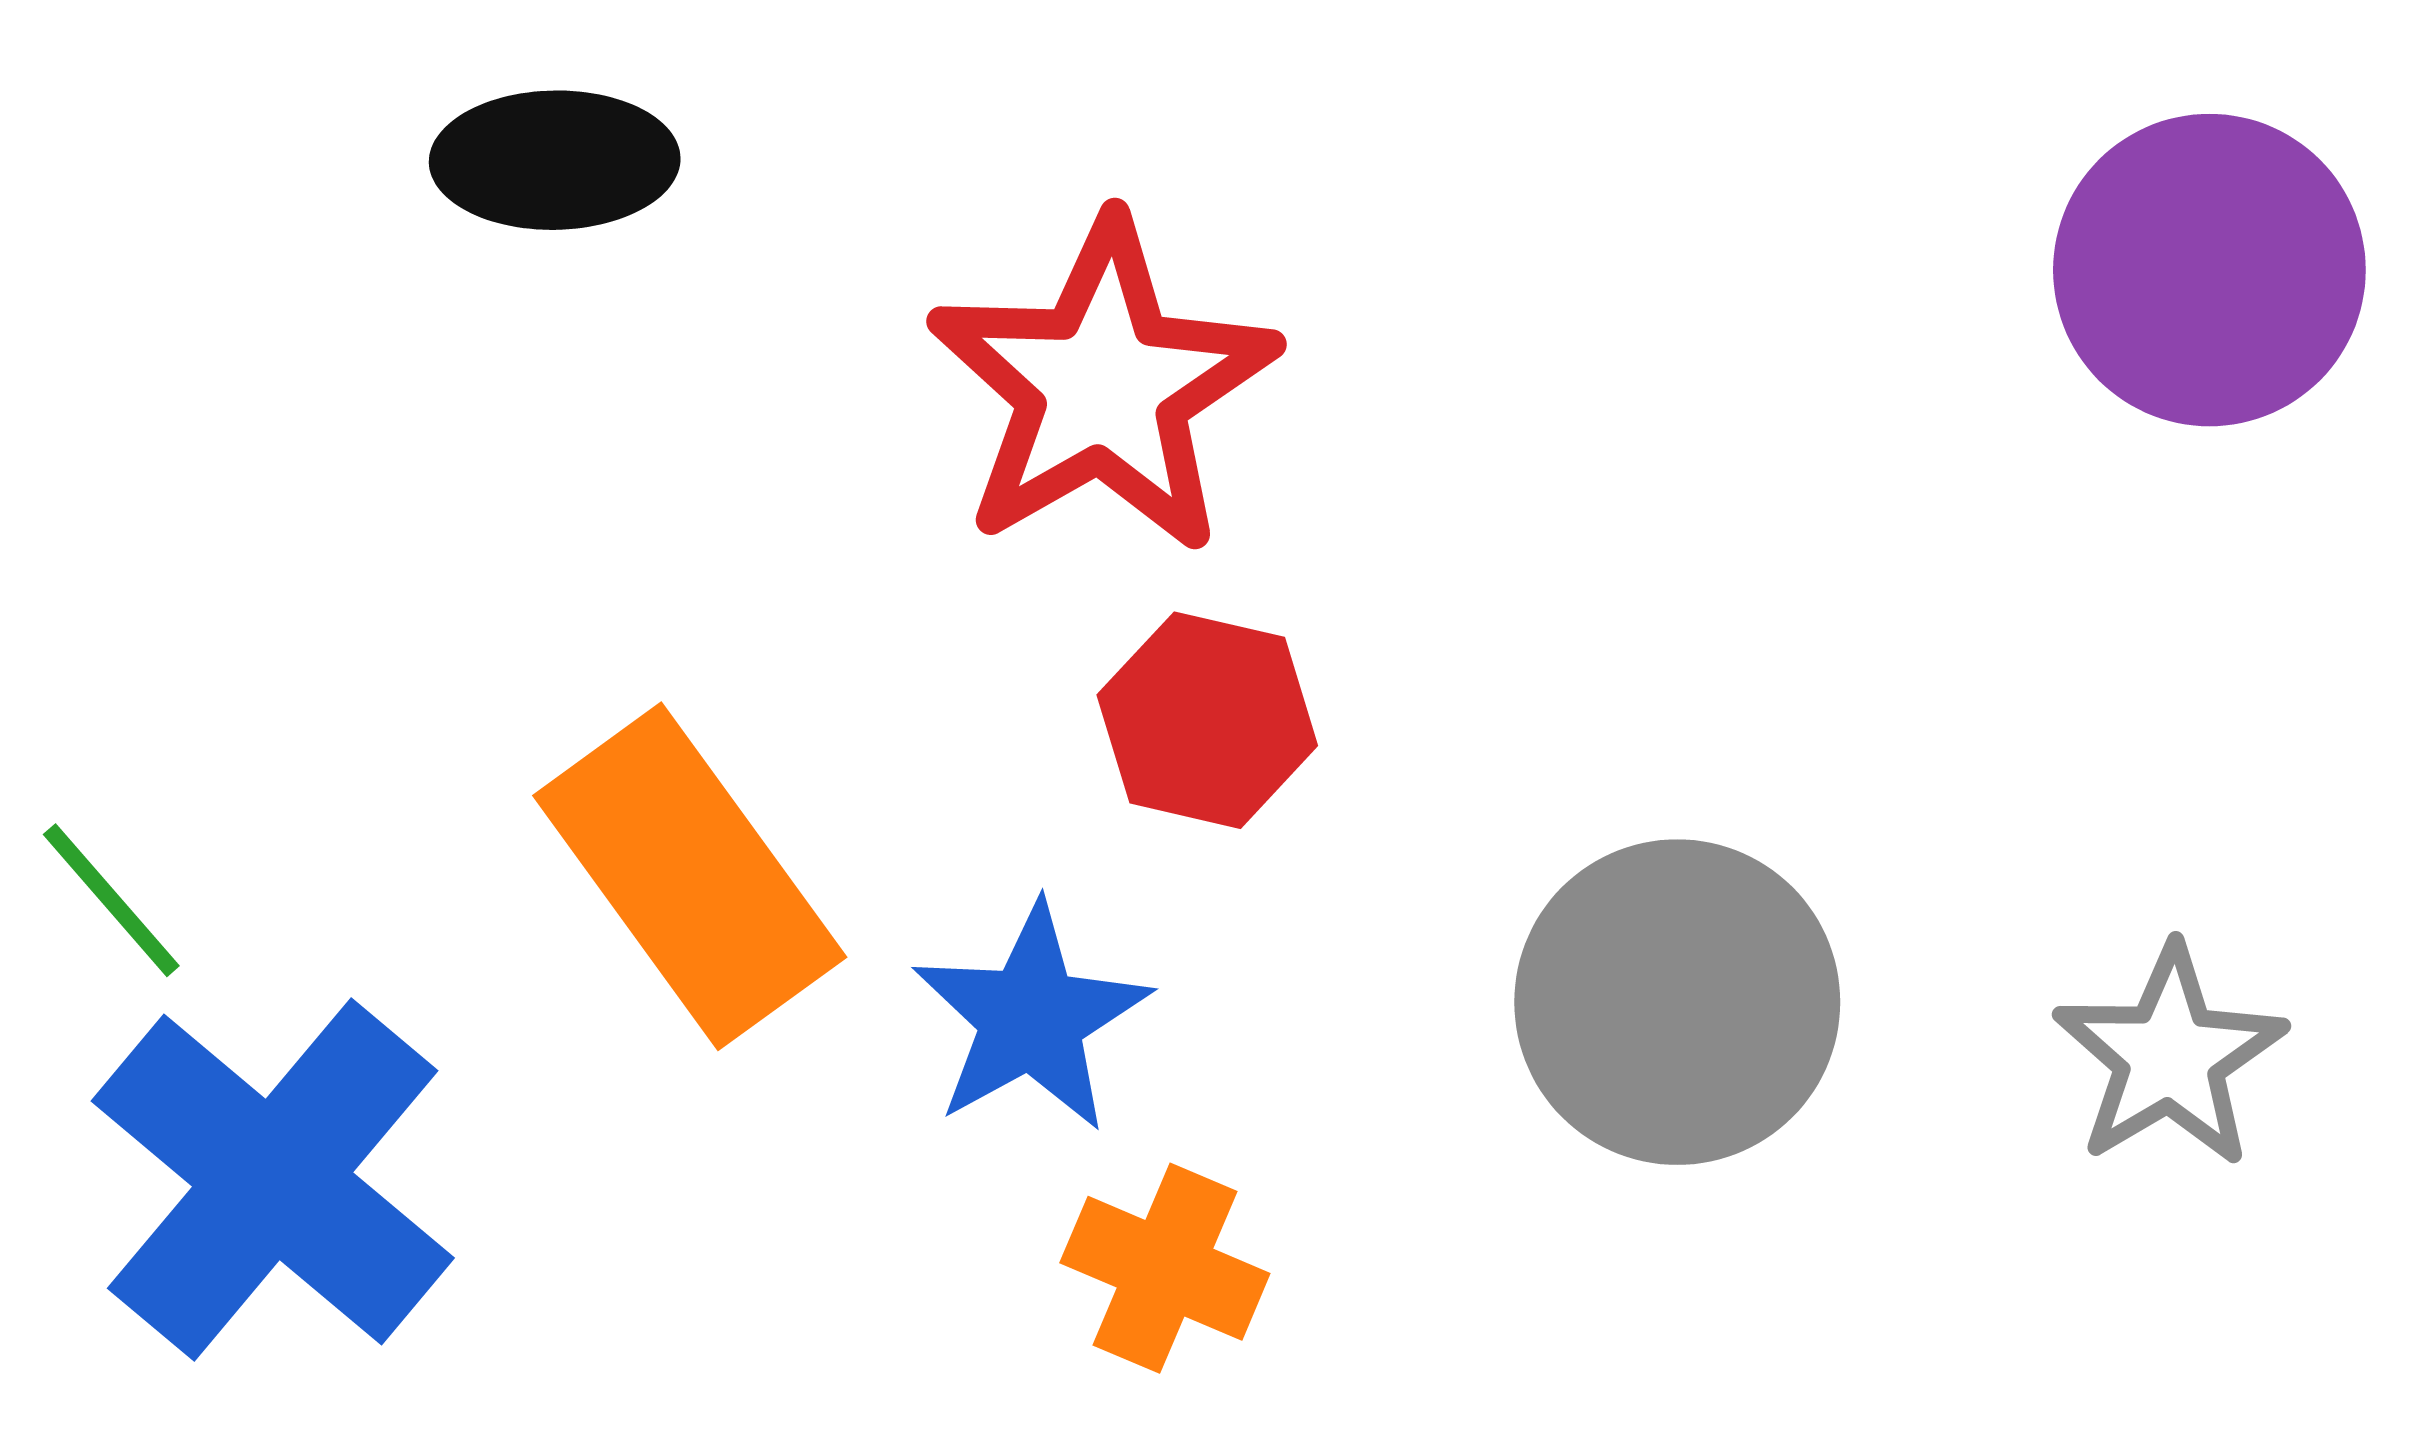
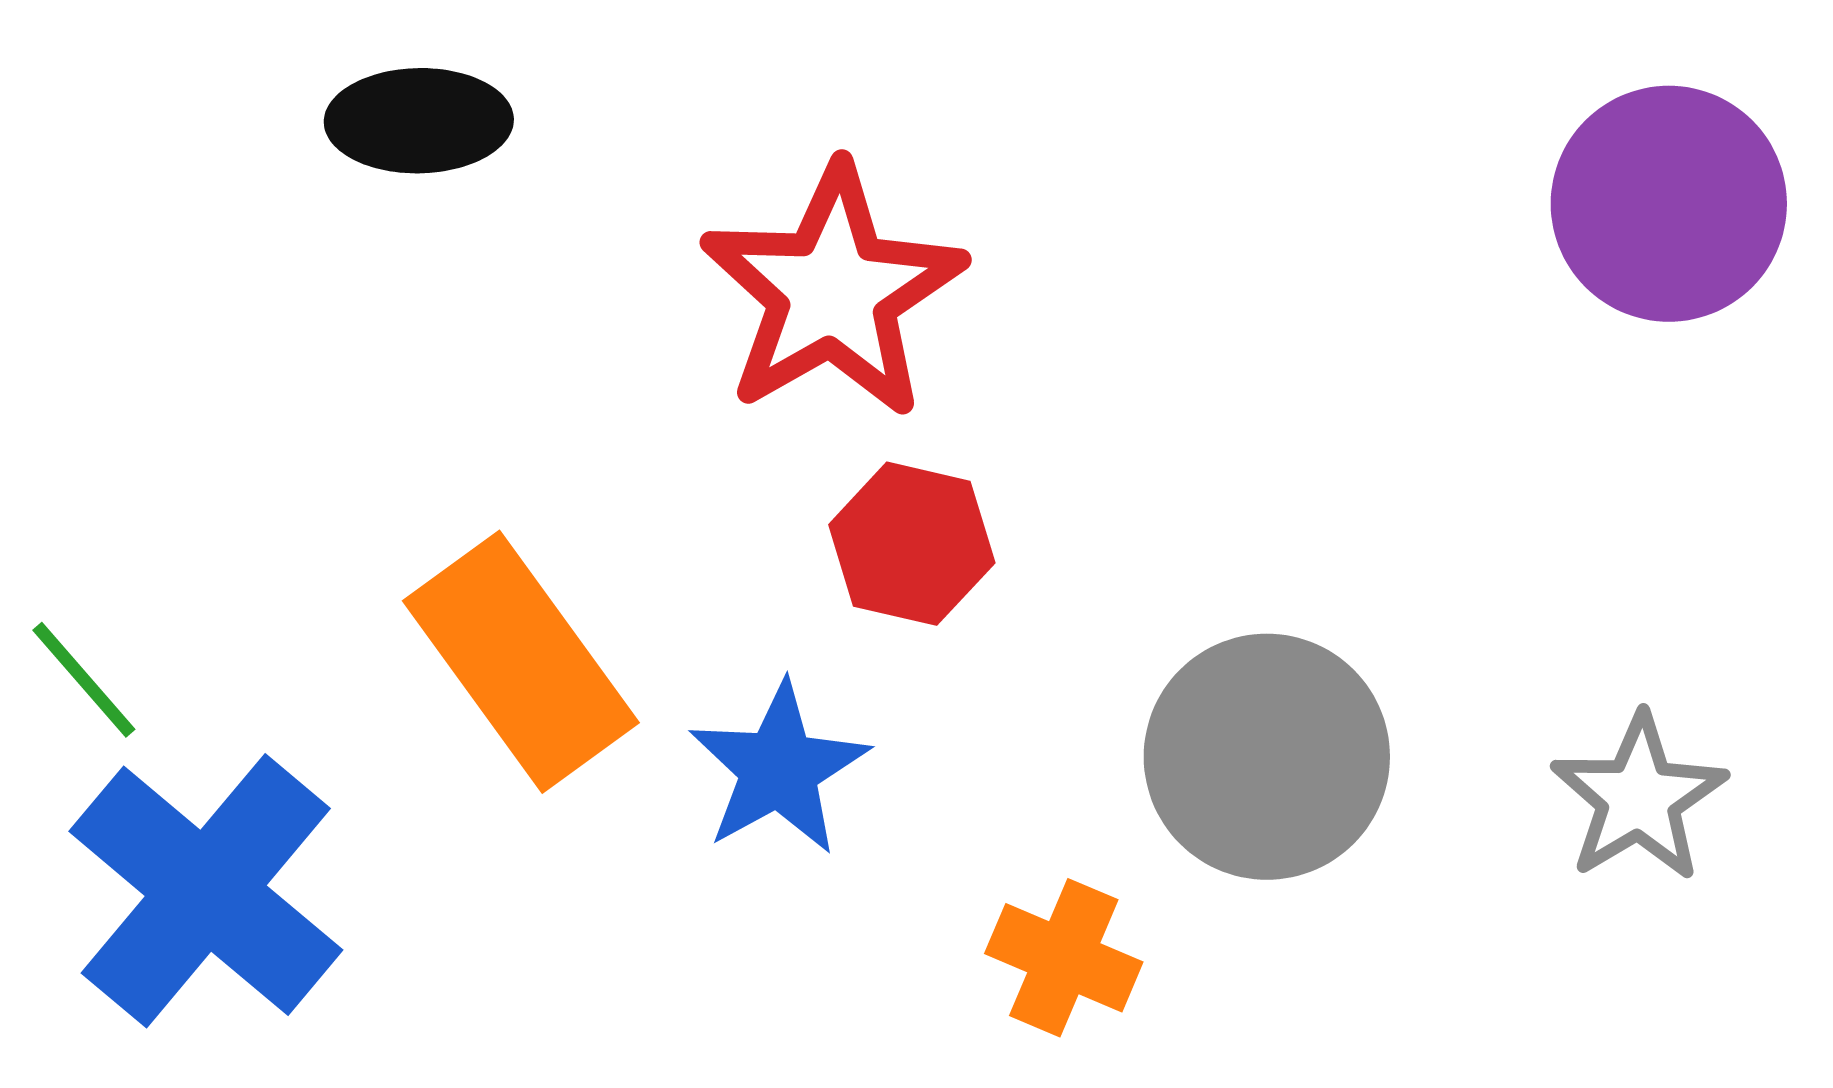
orange cross: (1165, 1268) -> (1064, 958), moved

